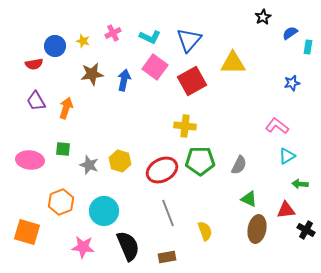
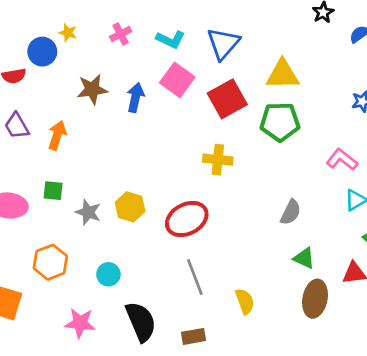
yellow star: (83, 41) -> (68, 33), moved
green pentagon: (200, 161) -> (280, 122), moved
cyan circle: (104, 211) -> (108, 274), size x0.6

